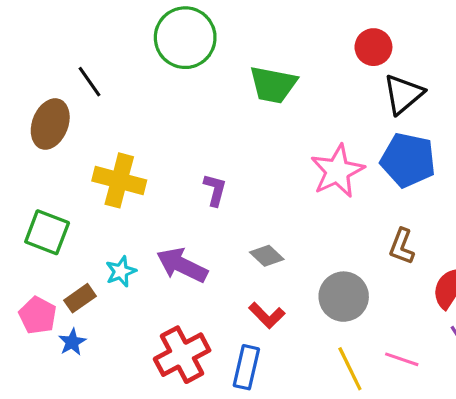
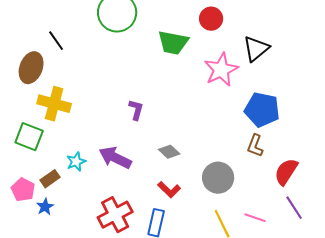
red circle: (373, 47) -> (211, 19), moved
blue pentagon: (408, 160) -> (262, 110), moved
pink star: (337, 171) -> (221, 70), moved
yellow cross: (119, 180) -> (54, 104), moved

